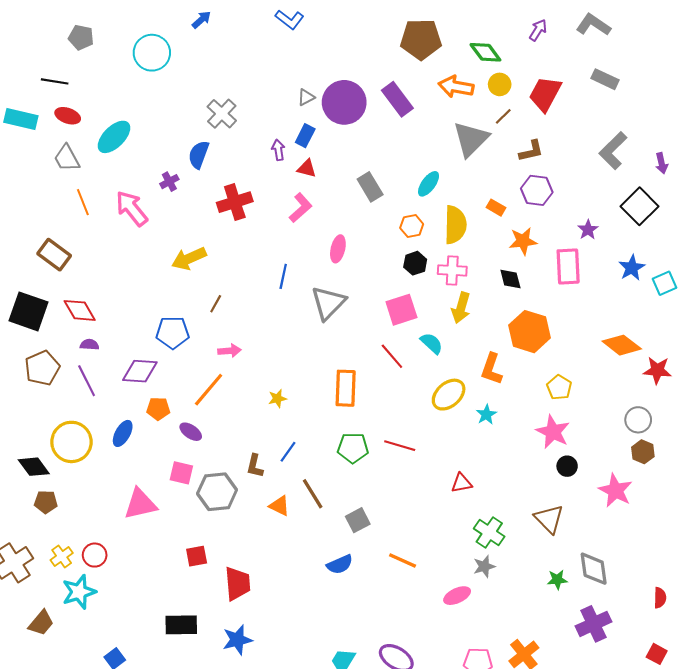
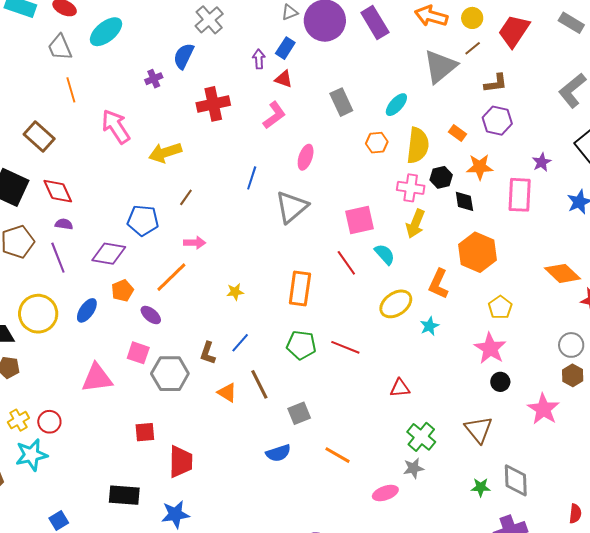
pink arrow: (132, 208) -> (116, 127), moved
black hexagon: (415, 263) -> (441, 177), moved
orange pentagon: (158, 409) -> (122, 290), turned -30

